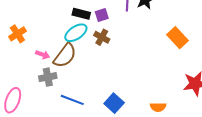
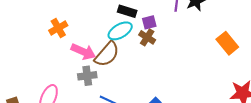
purple square: (102, 15) -> (149, 22), moved
pink arrow: (43, 55) -> (83, 52), size x1.6

